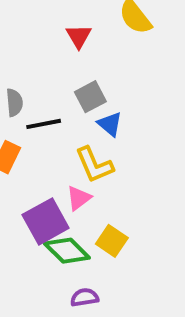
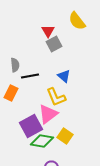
gray square: (90, 97) -> (54, 44), moved
pink triangle: (79, 198) -> (48, 114), size x1.5
green diamond: (67, 251) -> (42, 141), turned -35

